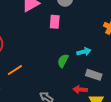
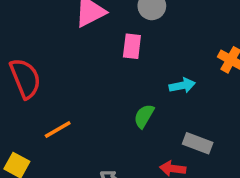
cyan arrow: (84, 52) -> (182, 85), moved

